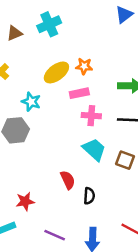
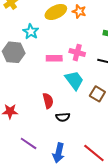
pink rectangle: (79, 93) -> (54, 58), moved
black semicircle: (89, 196) -> (63, 117), turned 72

